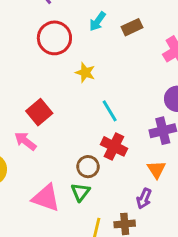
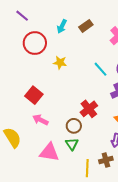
cyan line: (110, 111) -> (100, 69), moved
pink arrow: (25, 141) -> (40, 120), moved
red cross: (114, 146) -> (89, 109), turned 36

